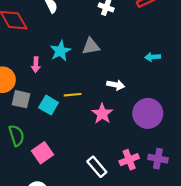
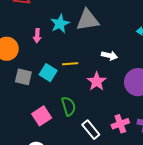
gray triangle: (91, 46) -> (88, 20), size x1.4
gray square: (21, 99) -> (23, 77), moved
green semicircle: (16, 135) -> (69, 106), moved

